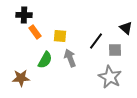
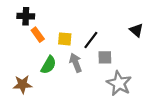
black line: (96, 41) -> (91, 40), moved
gray square: (115, 50) -> (105, 57), moved

